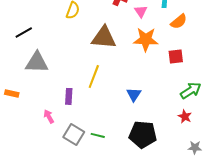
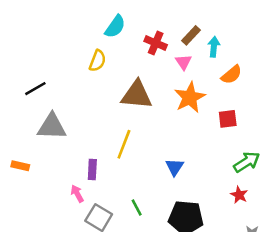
orange star: (146, 39) -> (190, 97), turned -30
pink arrow: (49, 116) -> (77, 194), moved
green line: (98, 135) -> (137, 207), moved, turned 48

